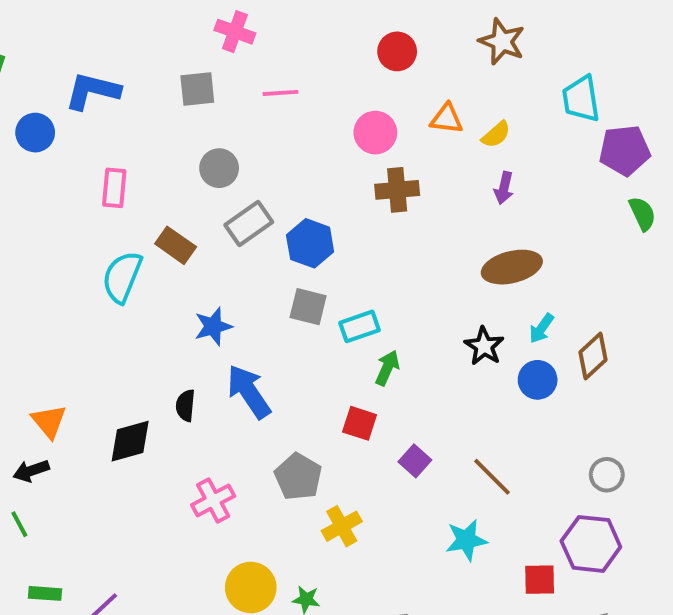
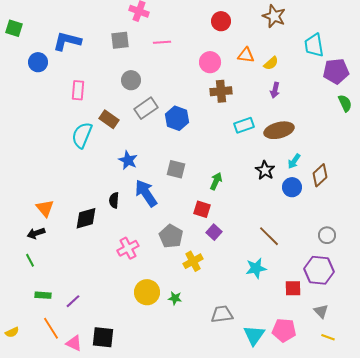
gray square: (308, 307) -> (176, 169), moved
blue star: (213, 326) -> (128, 160), turned -30
cyan rectangle: (360, 326) -> (244, 125), moved
purple square: (415, 461) -> (214, 232), moved

